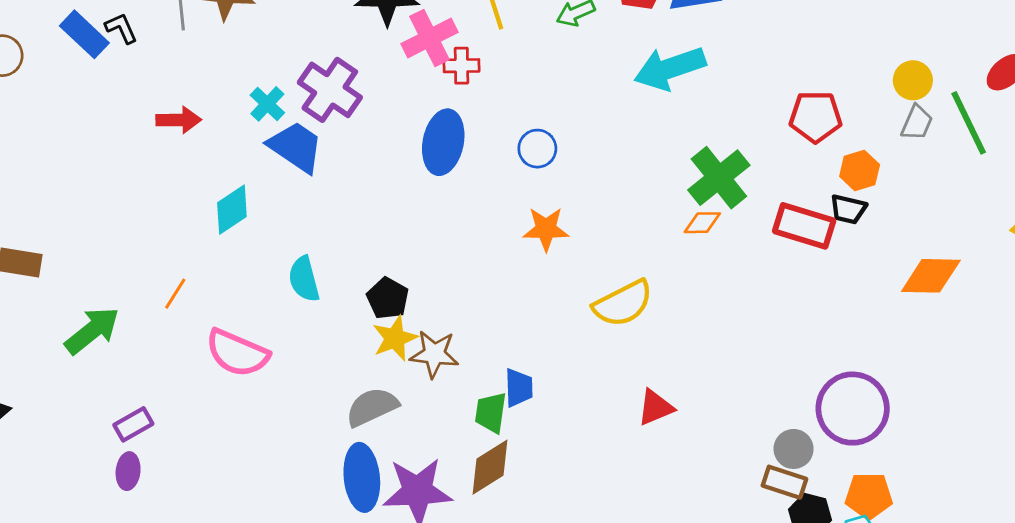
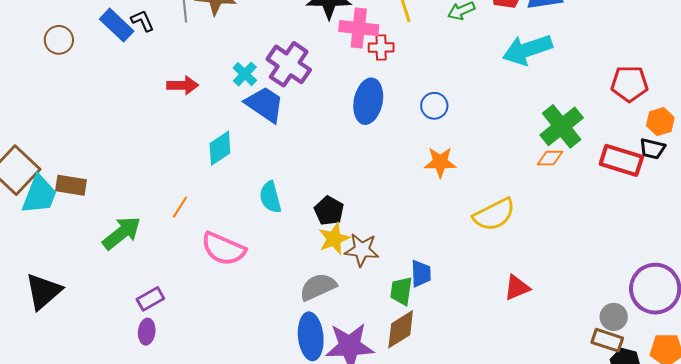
pink cross: (429, 38) -> (359, 28), turned 33

